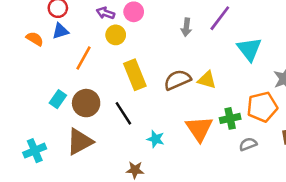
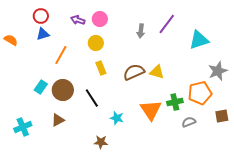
yellow circle: (116, 35) -> (96, 43), moved
orange semicircle: (35, 39) -> (11, 40), moved
cyan triangle: (249, 49) -> (199, 40), moved, turned 50
yellow rectangle: (135, 75) -> (101, 68), size x0.6
brown triangle: (80, 142) -> (58, 120), size x0.6

